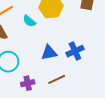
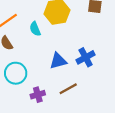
cyan semicircle: (29, 21) -> (35, 29), turned 32

